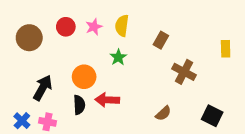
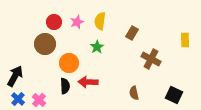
brown circle: (29, 38) -> (45, 44), moved
black arrow: (43, 88) -> (15, 76), moved
brown semicircle: (163, 113) -> (134, 93), turned 120
pink cross: (48, 122) -> (39, 100), turned 32

